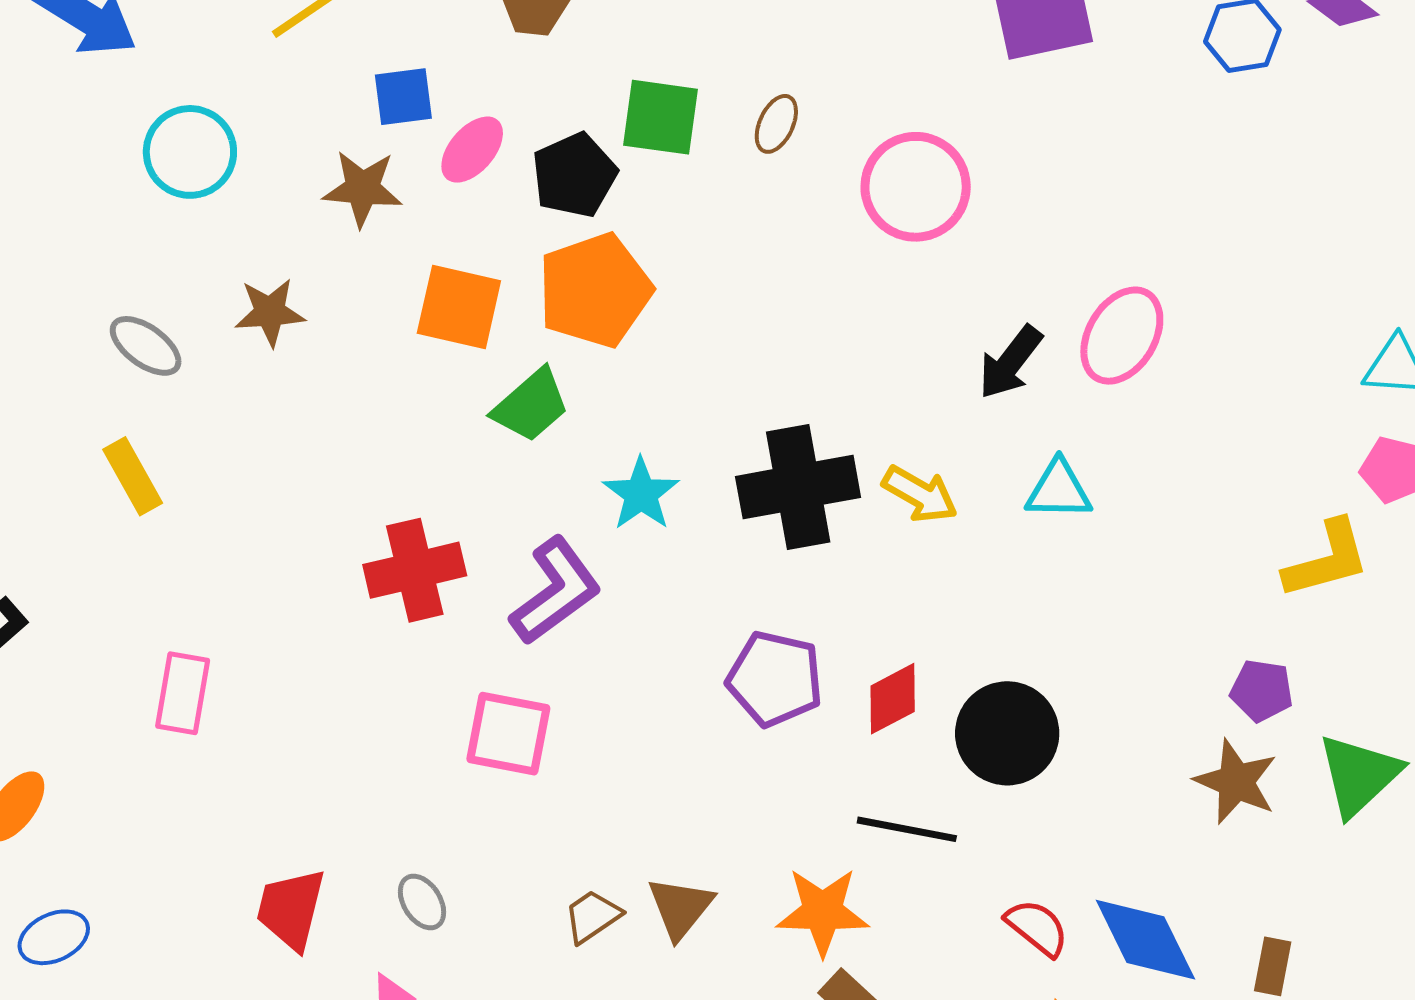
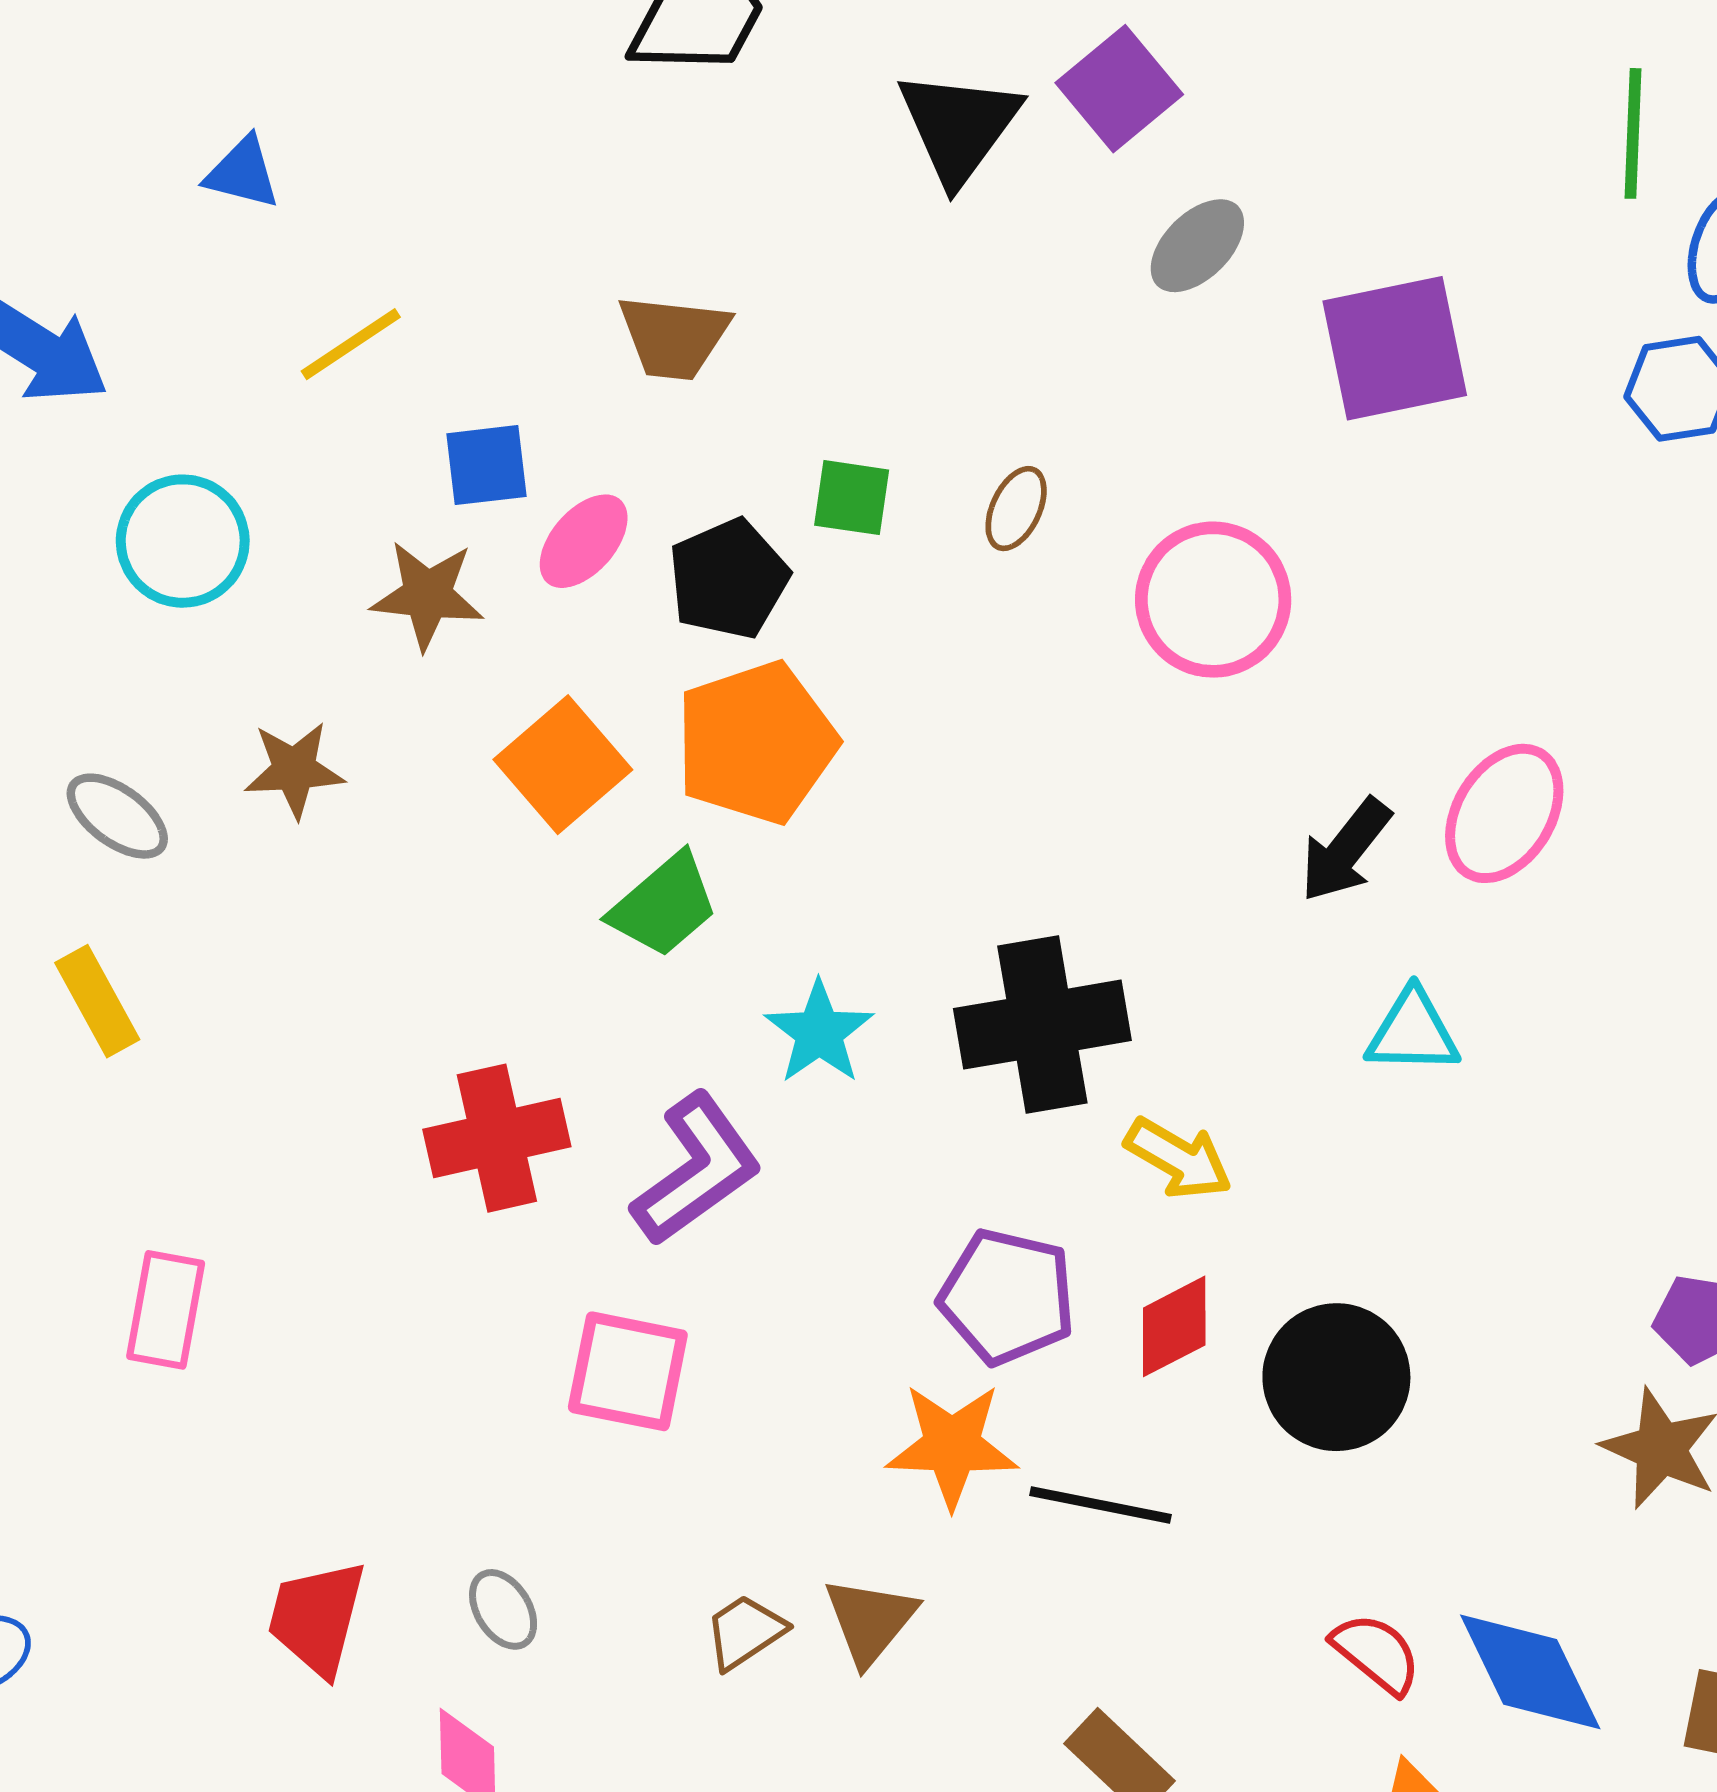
green square: (661, 117) -> (852, 498), size x0.7
orange square: (459, 307) -> (563, 765), turned 36
yellow arrow: (920, 494) -> (1178, 1158), moved
black line: (907, 829) -> (1101, 1505), moved
orange star: (823, 912) -> (952, 1446), moved

